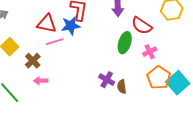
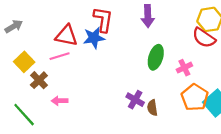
red semicircle: (142, 26) -> (204, 38), moved
pink line: (55, 42) -> (60, 56), moved
brown cross: (33, 61) -> (39, 80), moved

